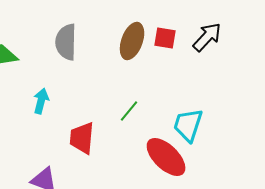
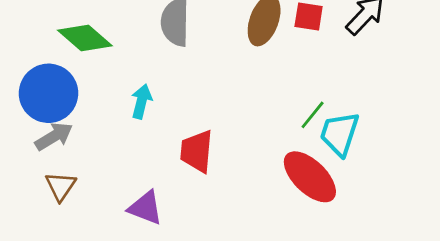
green line: (129, 111) -> (313, 115), moved

